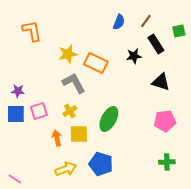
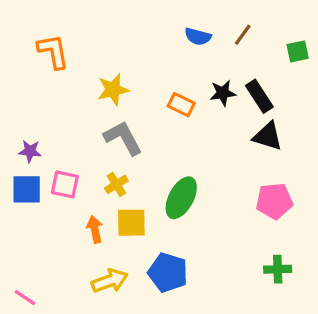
blue semicircle: (119, 22) -> (198, 36), turned 84
black rectangle: (156, 44) -> (259, 96), moved
orange rectangle: (96, 63) -> (181, 105), moved, size x0.7
pink square: (39, 111) -> (65, 184), turned 30

